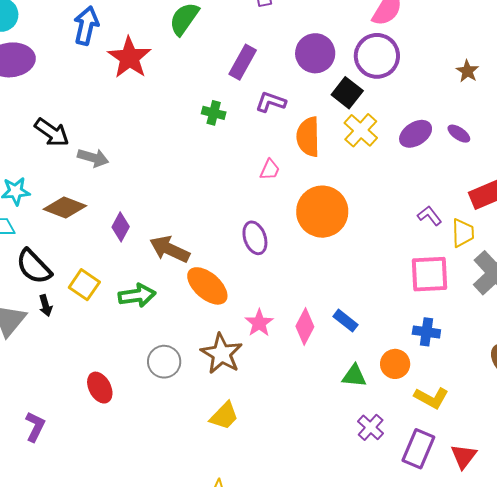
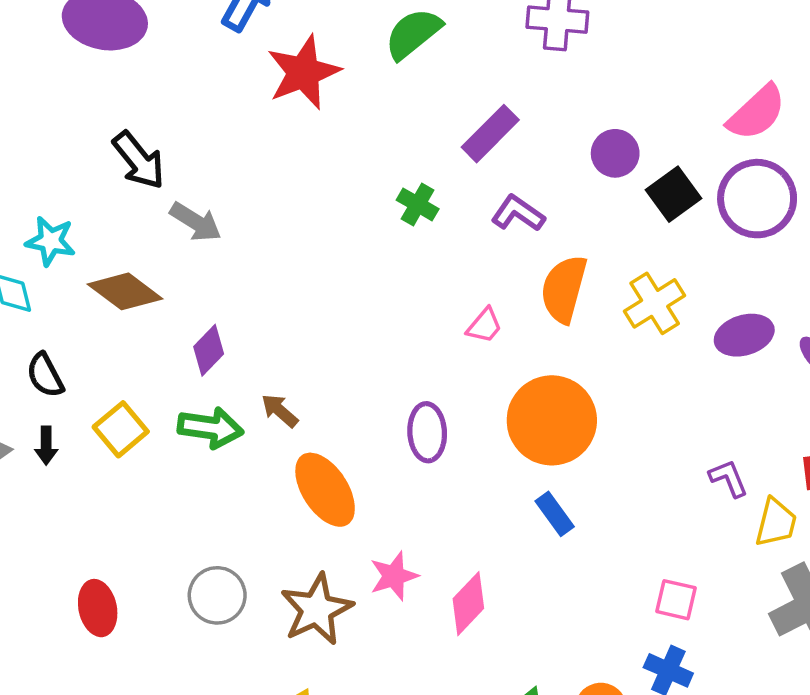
purple circle: (315, 53) -> (615, 153), size x0.7
purple circle: (377, 56) -> (757, 199), moved
black square: (347, 93) -> (674, 194), moved
brown arrow: (170, 249) -> (280, 411), size x0.6
black semicircle: (34, 267) -> (45, 375), size x0.7
pink square: (430, 274) -> (676, 600), moved, size x0.6
green arrow: (137, 295) -> (210, 428), moved
blue rectangle: (346, 321) -> (555, 514), moved

